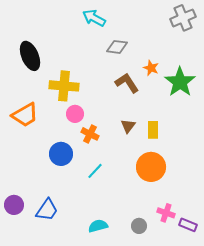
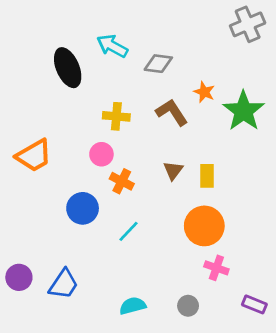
cyan arrow: (94, 18) -> (112, 46), moved
black ellipse: (30, 56) -> (68, 68), moved
yellow cross: (64, 86) -> (116, 116), moved, size x0.7
pink cross: (166, 213) -> (216, 268), moved

